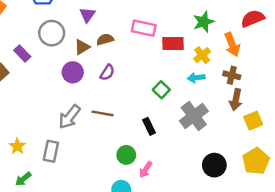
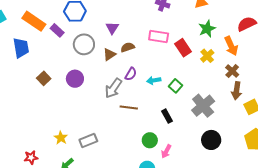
red rectangle: (173, 44) -> (183, 48), turned 60
purple rectangle: (22, 54) -> (57, 30), moved
purple circle: (73, 72) -> (75, 79), moved
brown cross: (232, 75) -> (232, 71), turned 32
cyan arrow: (196, 78) -> (154, 80), moved
gray arrow: (70, 117) -> (113, 88), moved
gray rectangle: (51, 151) -> (88, 141), turned 60
black circle: (214, 165) -> (211, 140), moved

